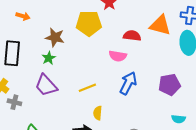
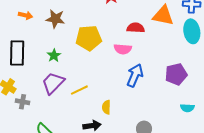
yellow pentagon: (89, 23) -> (89, 38), moved
brown star: (55, 37) -> (55, 19), moved
purple trapezoid: (46, 85) -> (53, 83), turned 90
yellow line: (87, 88) -> (79, 90), moved

